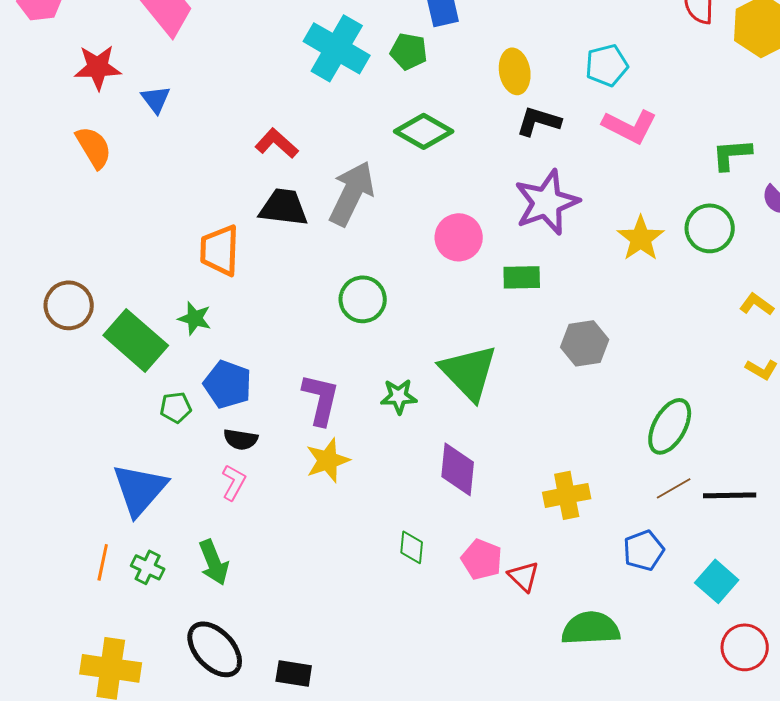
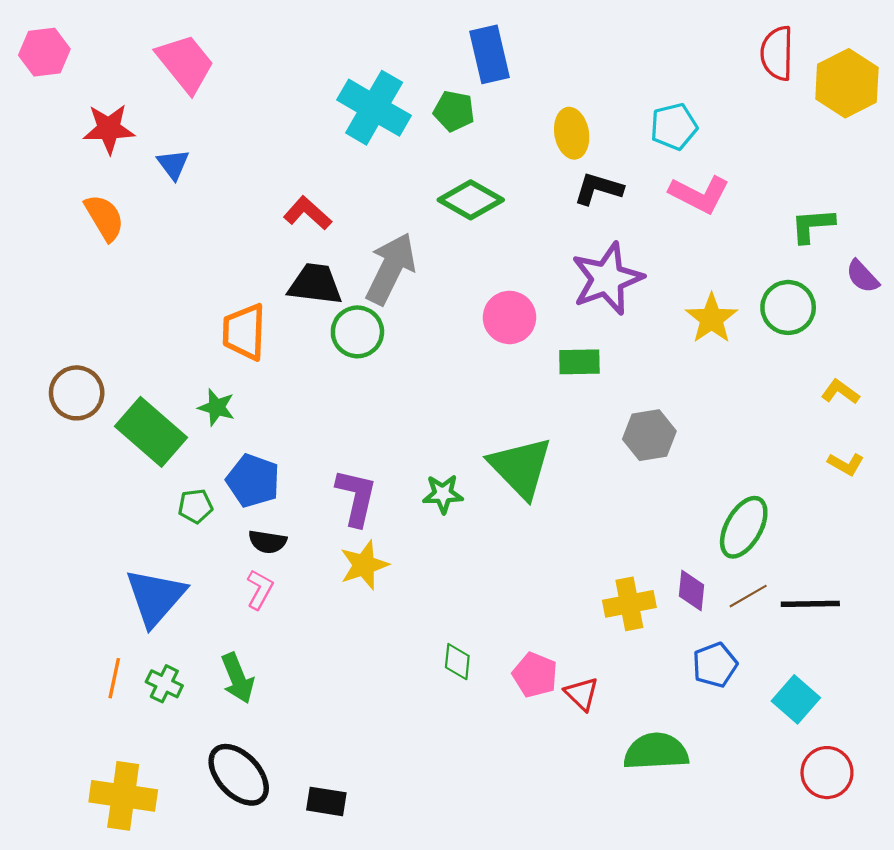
green circle: (363, 299) -> (357, 332), moved
purple diamond: (458, 469) -> (692, 591), moved, size x0.7

